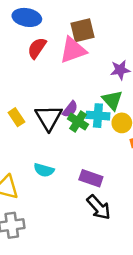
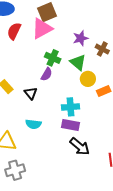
cyan cross: (98, 116) -> (70, 107), moved
black triangle: (49, 118) -> (31, 93), moved, size x0.6
green cross: (78, 122) -> (53, 58), moved

